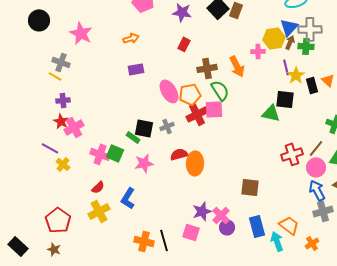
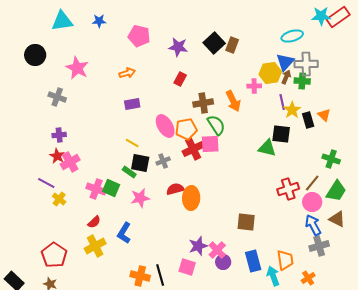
yellow line: (55, 76) -> (132, 143), moved
orange trapezoid: (289, 225) -> (285, 260), turned 45

